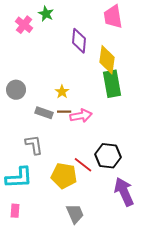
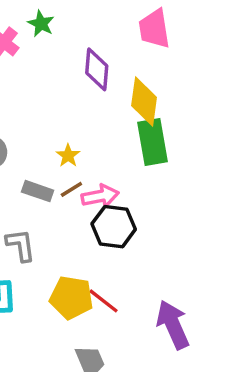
brown line: (64, 112) -> (71, 189), turned -32
black hexagon: (108, 156) -> (114, 227), moved
red line: (83, 165) -> (104, 301), moved

